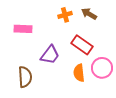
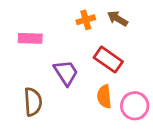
purple trapezoid: (50, 55) -> (66, 73), turned -70
pink circle: (102, 68) -> (135, 106), moved

